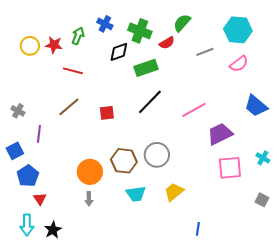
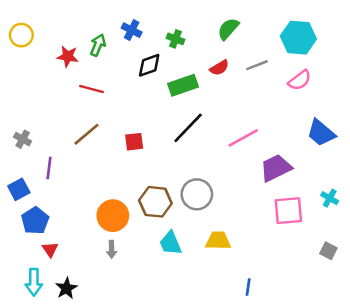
green cross: (140, 31) -> (176, 39), size x0.6
red semicircle: (167, 43) -> (219, 68), moved
yellow circle: (30, 46) -> (21, 35), moved
yellow trapezoid: (174, 192) -> (218, 241), turned 40
cyan trapezoid: (136, 194) -> (170, 243), turned 75

